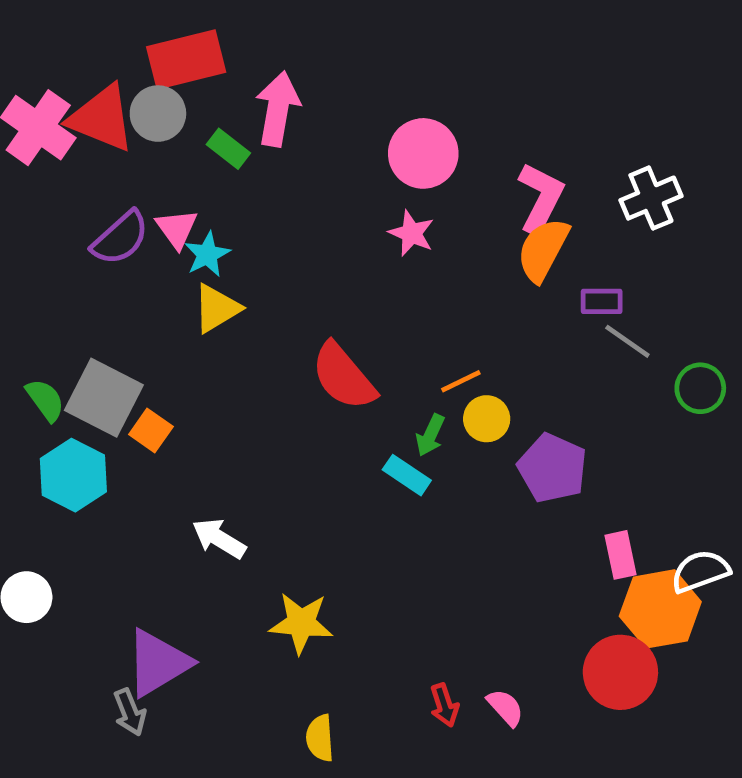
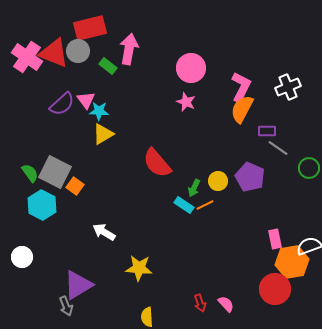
cyan star: (207, 254) -> (99, 111), turned 30
orange line: (461, 381) -> (205, 205), moved
purple pentagon: (552, 468) -> (250, 177), moved

